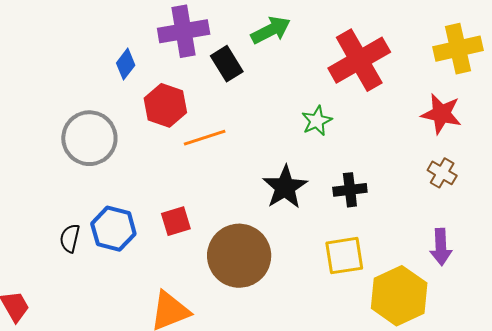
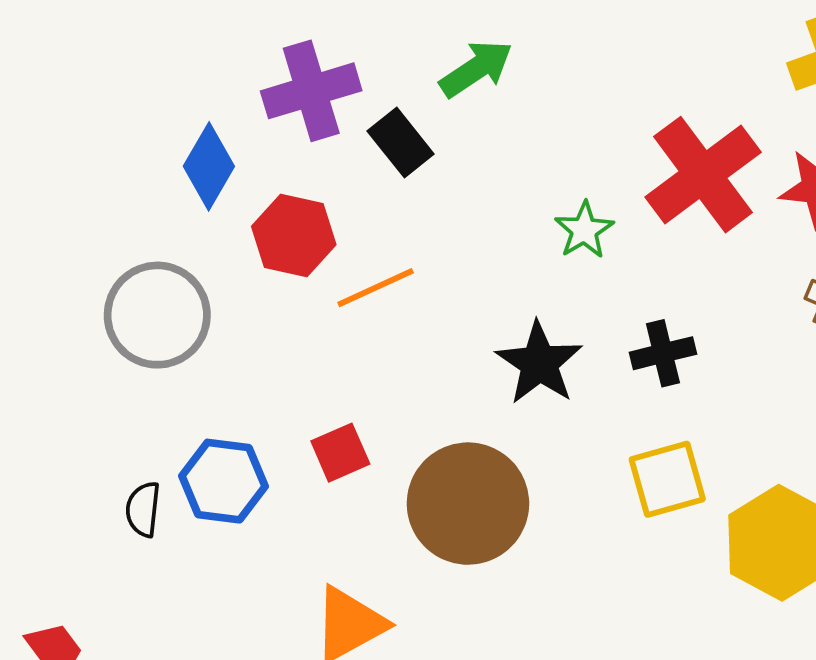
red cross: (359, 60) -> (703, 175), moved
blue diamond: (126, 64) -> (209, 166), size x1.4

